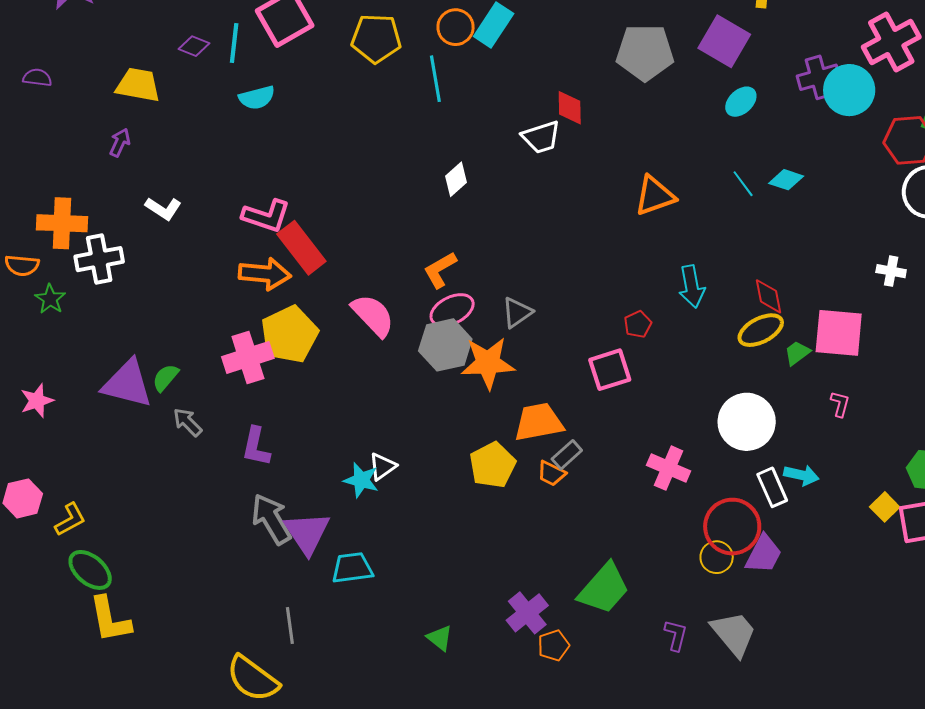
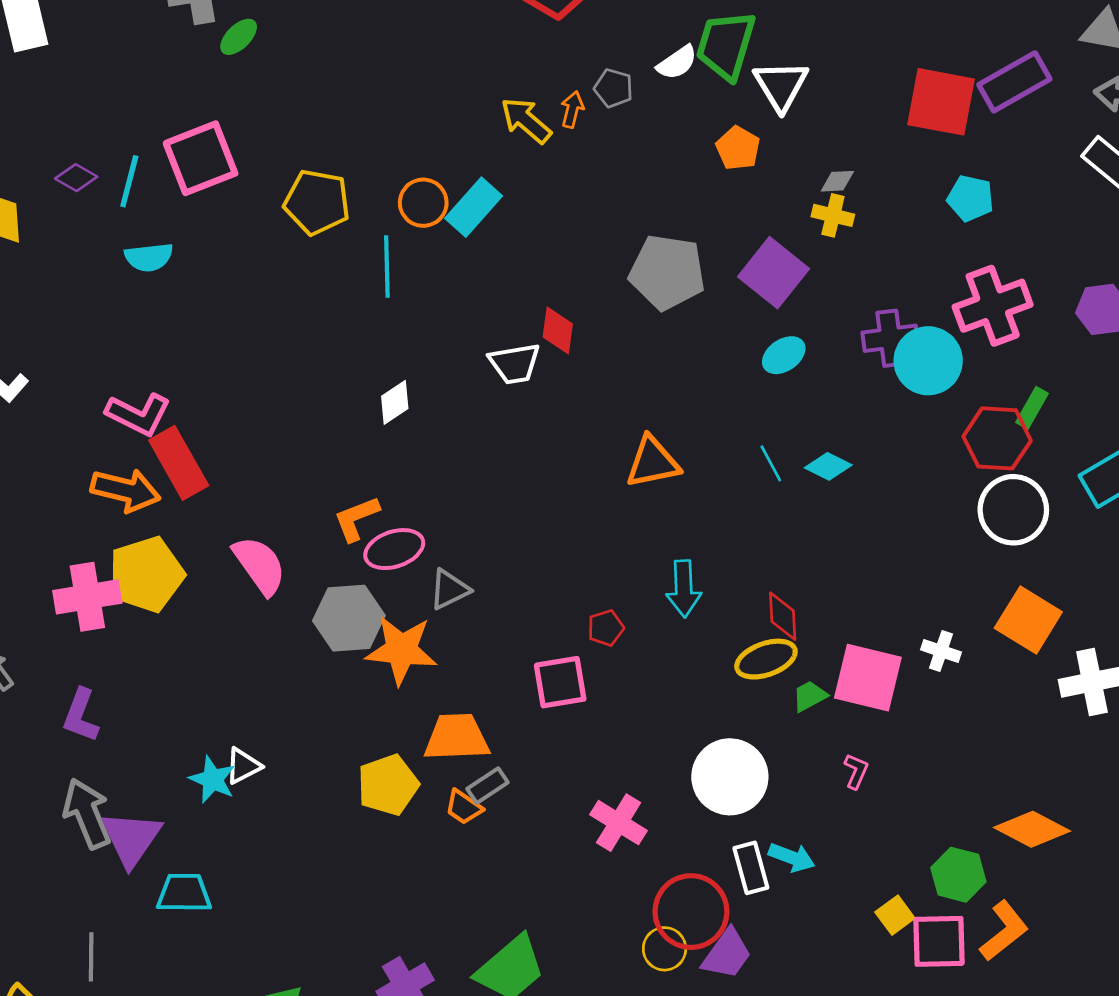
white cross: (891, 271) -> (941, 651), moved
pink ellipse: (452, 310) -> (394, 549), moved

